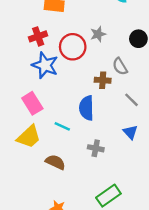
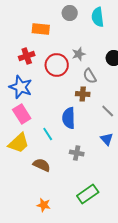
blue star: (45, 65) -> (21, 87), moved
gray semicircle: (120, 66) -> (90, 76), moved
cyan line: (62, 126) -> (48, 134), turned 32

